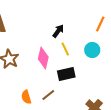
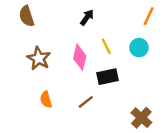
black arrow: (58, 31) -> (87, 17), moved
orange semicircle: (26, 97) -> (46, 100), moved

